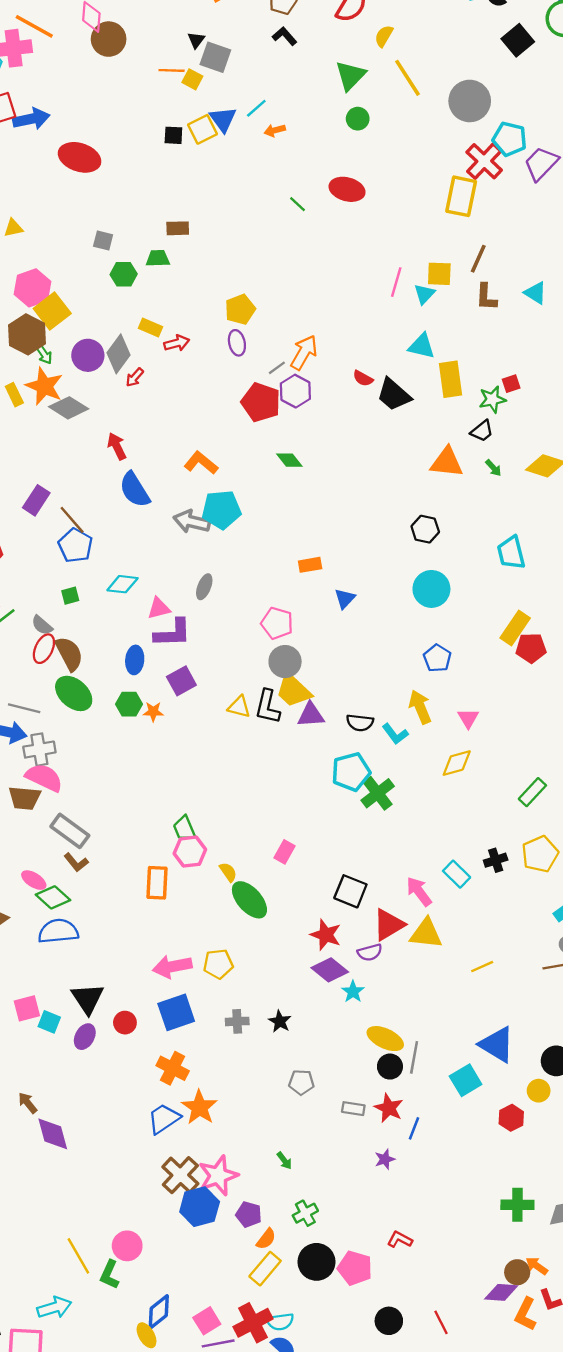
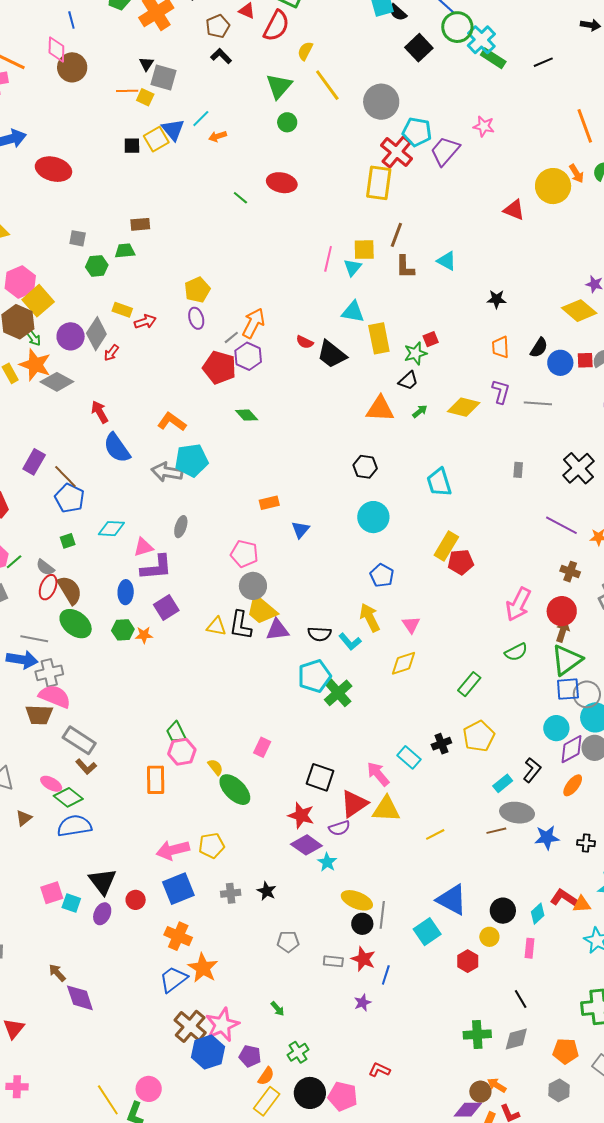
green arrow: (493, 468) -> (420, 411), turned -84

